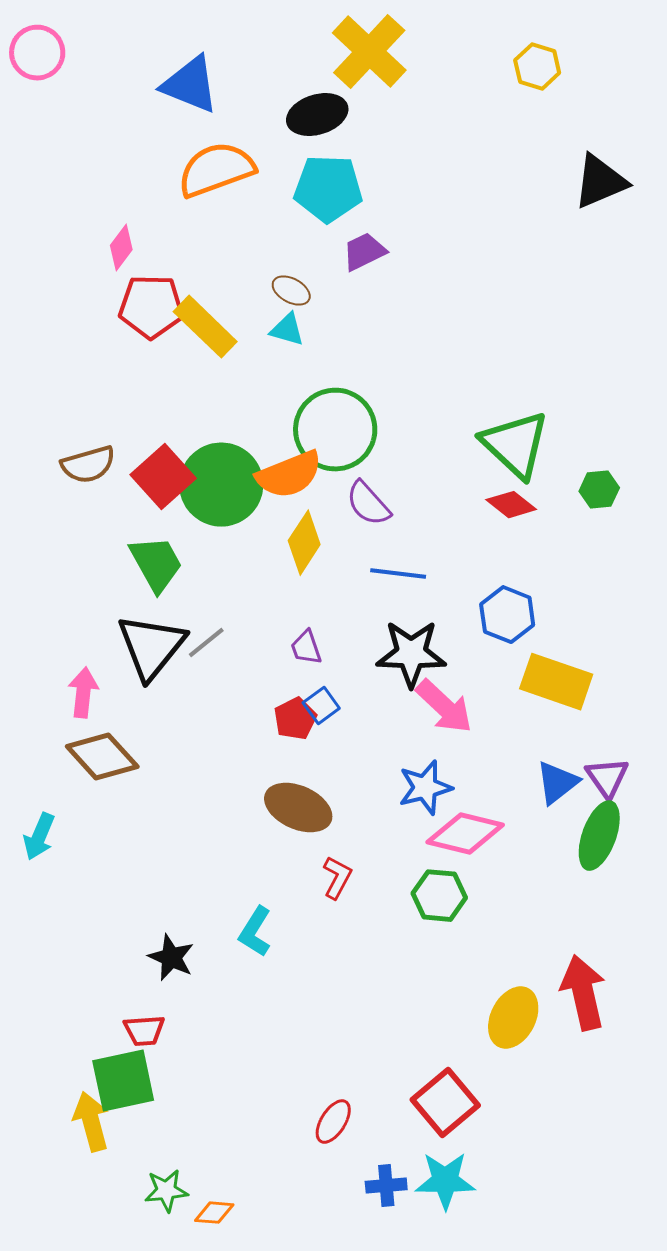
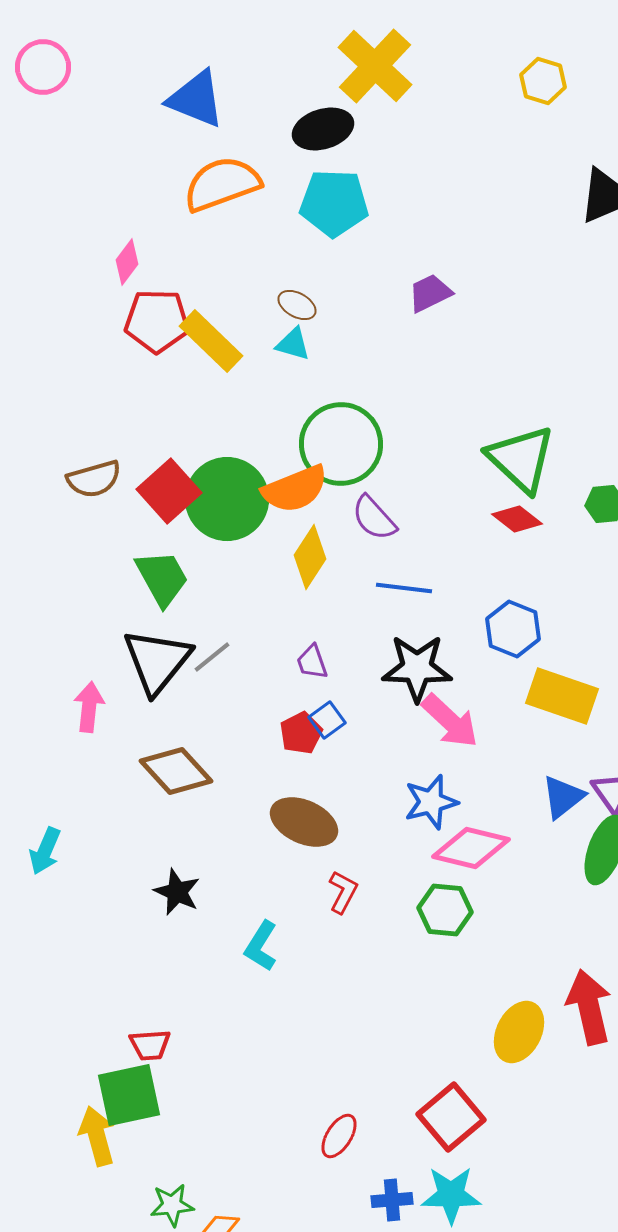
purple trapezoid: (364, 252) -> (430, 293), moved
brown diamond: (102, 757) -> (176, 771), moved
black star: (171, 958) -> (177, 892), moved

